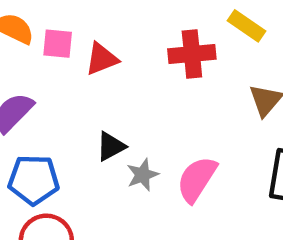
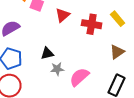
red triangle: (102, 59) -> (63, 15), moved, turned -35

